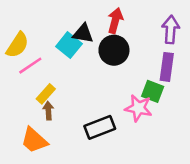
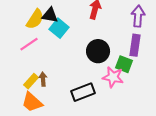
black triangle: (83, 33) -> (50, 15), moved
yellow semicircle: (17, 45) -> (35, 19), moved
black circle: (114, 50) -> (98, 51), moved
yellow rectangle: (46, 94) -> (31, 81), moved

